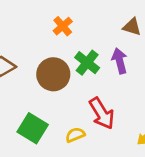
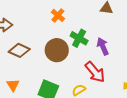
purple arrow: (120, 61) -> (103, 46), moved

